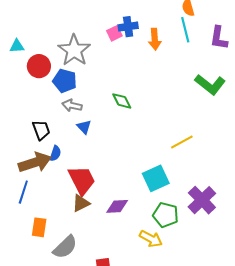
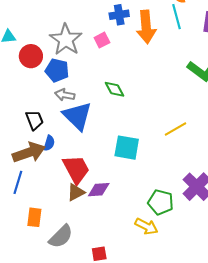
pink square: (114, 33) -> (102, 40), moved
orange arrow: (155, 39) -> (146, 27), size x1.5
blue triangle: (84, 127) -> (77, 116), size x2.0
cyan square: (156, 178) -> (127, 148), moved, turned 36
purple diamond: (117, 206) -> (99, 190), moved

